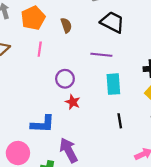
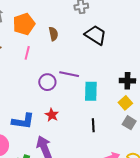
purple line: (101, 55) -> (69, 74), moved
red star: (73, 102) -> (52, 115), moved

